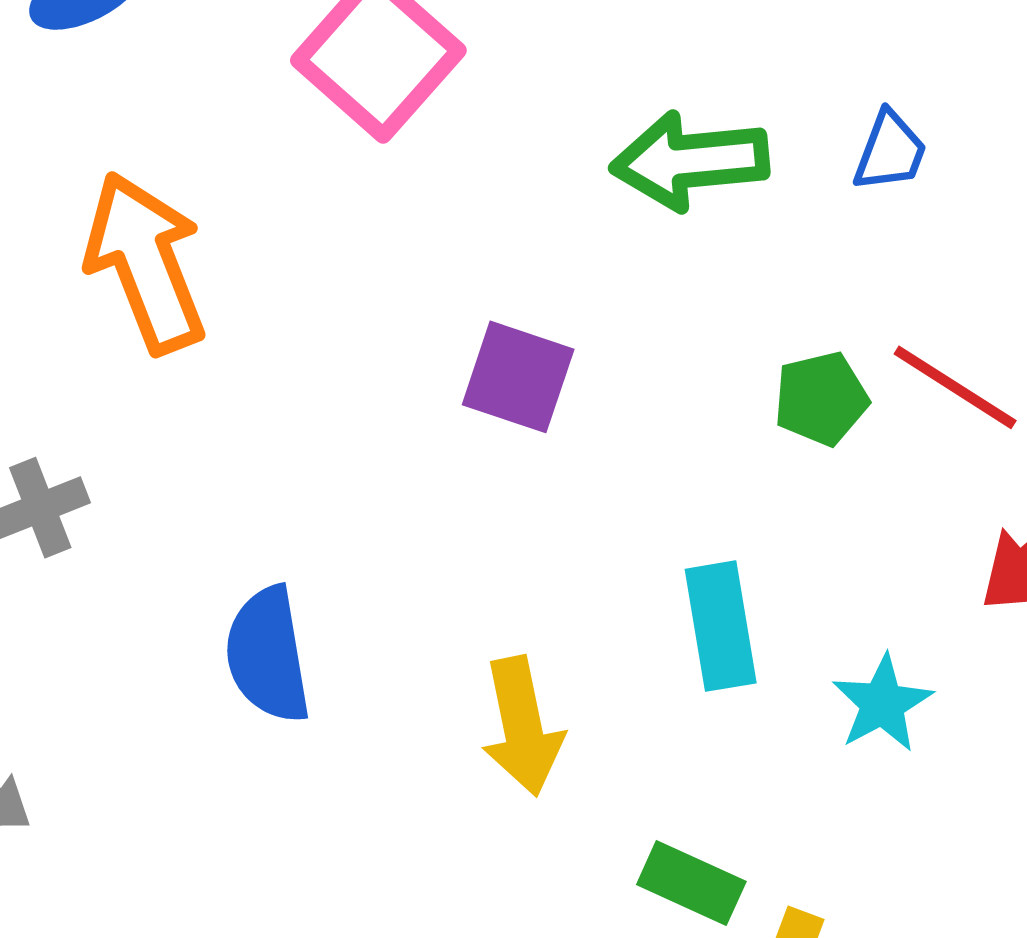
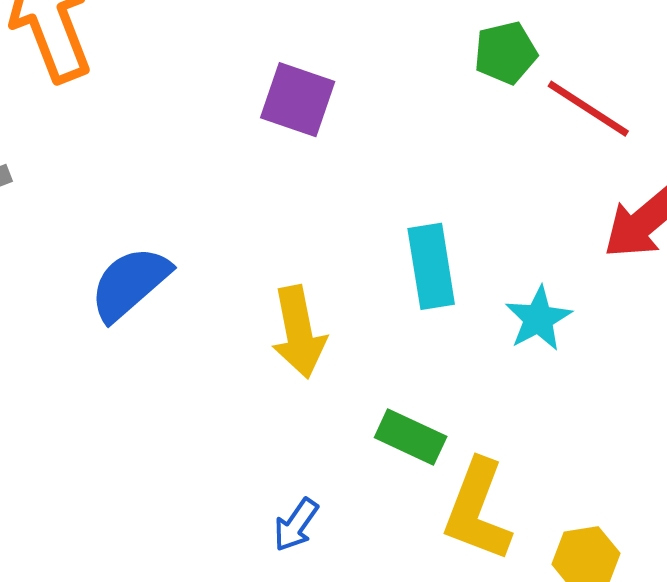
green pentagon: (821, 399) -> (506, 53), moved
blue semicircle: (268, 655) -> (130, 283), turned 58

